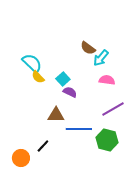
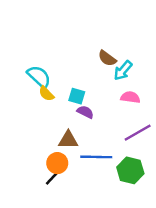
cyan square: (63, 79) -> (77, 96), turned -32
orange circle: (21, 158) -> (57, 163), moved

